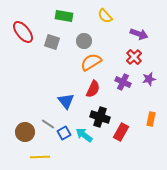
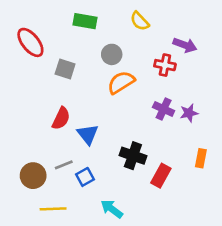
gray square: (52, 42) -> (65, 69), moved
red cross: (134, 57) -> (165, 65), moved, turned -35
purple star: (149, 79) -> (189, 113), moved
red semicircle: (93, 89) -> (61, 118), moved
gray line: (48, 124) -> (64, 165), turned -56
cyan arrow: (84, 135) -> (112, 209), moved

